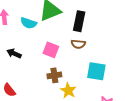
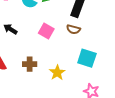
brown cross: (54, 75) -> (30, 64), moved

